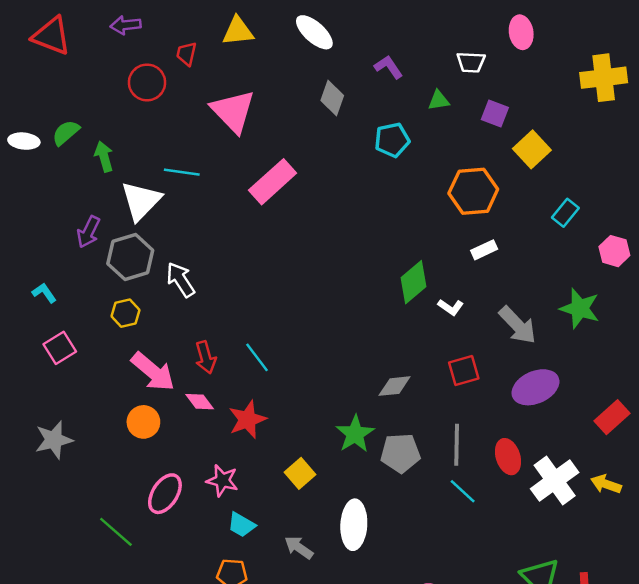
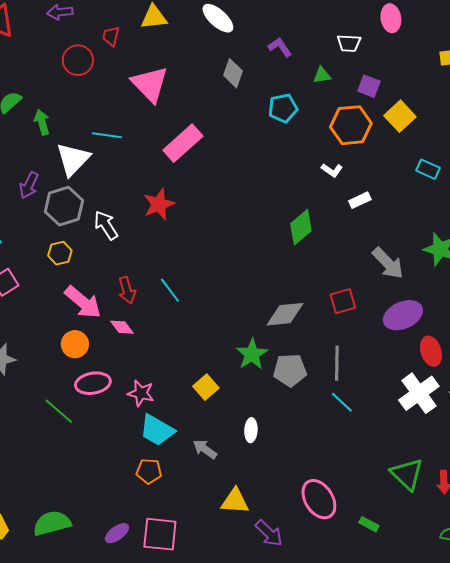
orange hexagon: (473, 191) -> (351, 125), moved
cyan rectangle: (565, 213) -> (428, 169), turned 75
white L-shape: (451, 307) -> (332, 170), moved
gray diamond: (394, 386) -> (285, 314), size x1.4
red star: (247, 420) -> (159, 204), moved
red ellipse: (508, 457) -> (431, 351), moved
pink ellipse: (165, 494) -> (93, 383), moved, turned 48
cyan trapezoid: (241, 525) -> (157, 430), size x1.5
white ellipse: (354, 525) -> (251, 430), size x0.6
green line: (116, 532) -> (59, 411), moved

